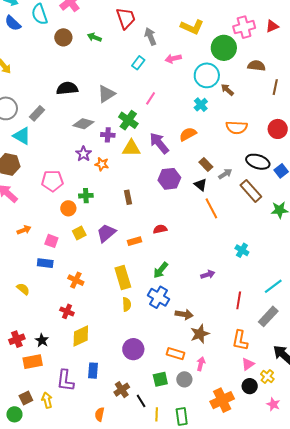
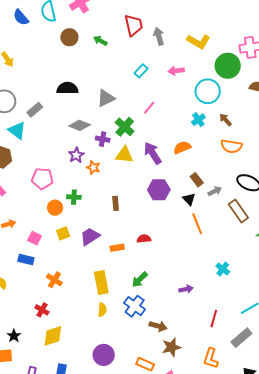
gray arrow: (150, 36) -> (159, 36), moved
brown arrow: (227, 90) -> (225, 120), moved

